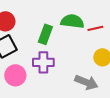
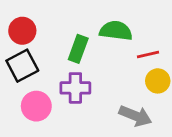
red line: (95, 28) -> (148, 54), moved

